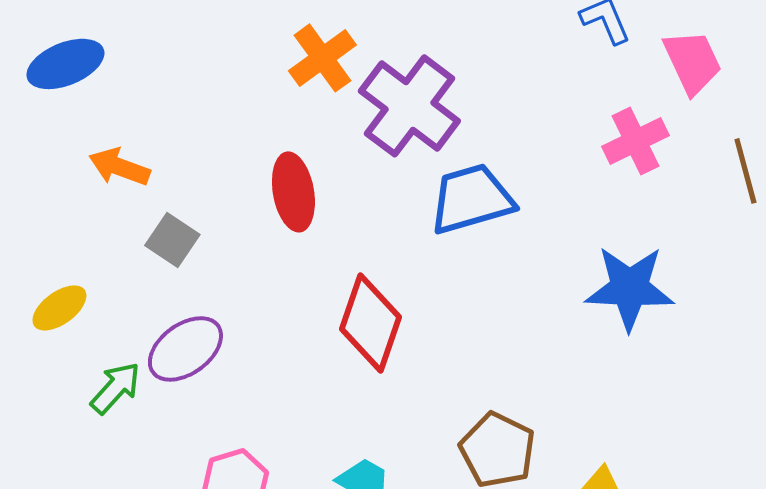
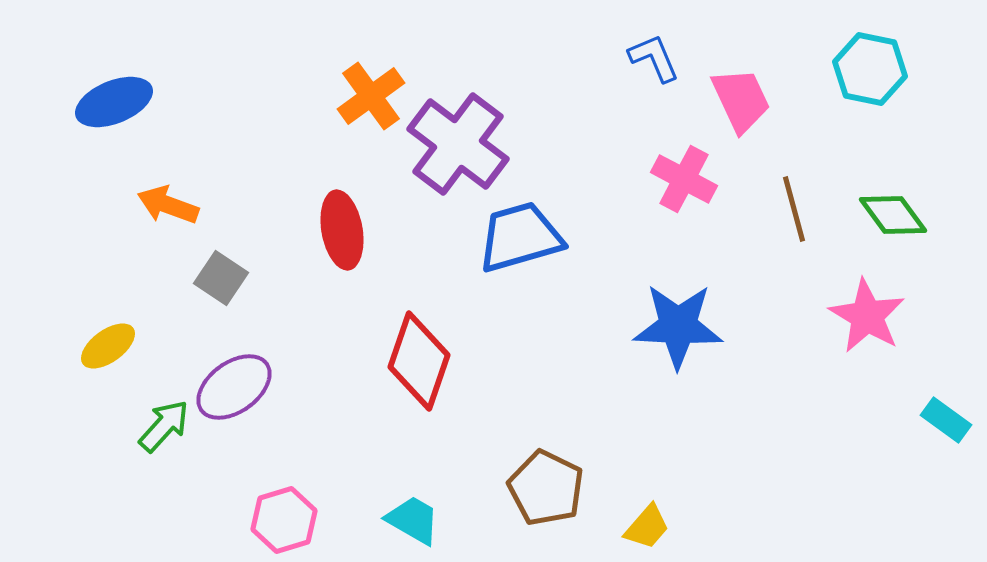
pink cross: (635, 141) -> (684, 179), turned -36

